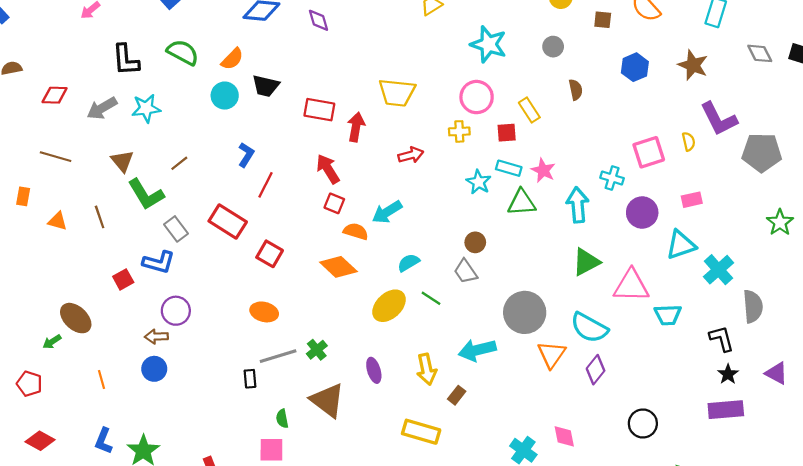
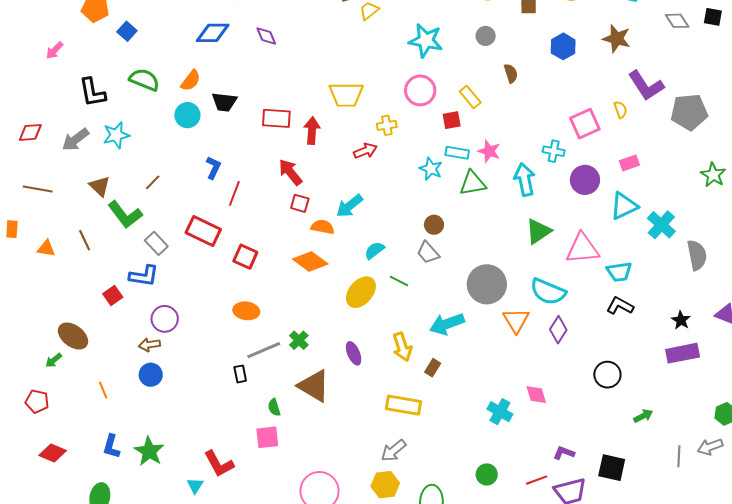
yellow cross: (459, 131) -> (387, 125), moved
black L-shape: (722, 339) -> (620, 306), moved, turned -40

